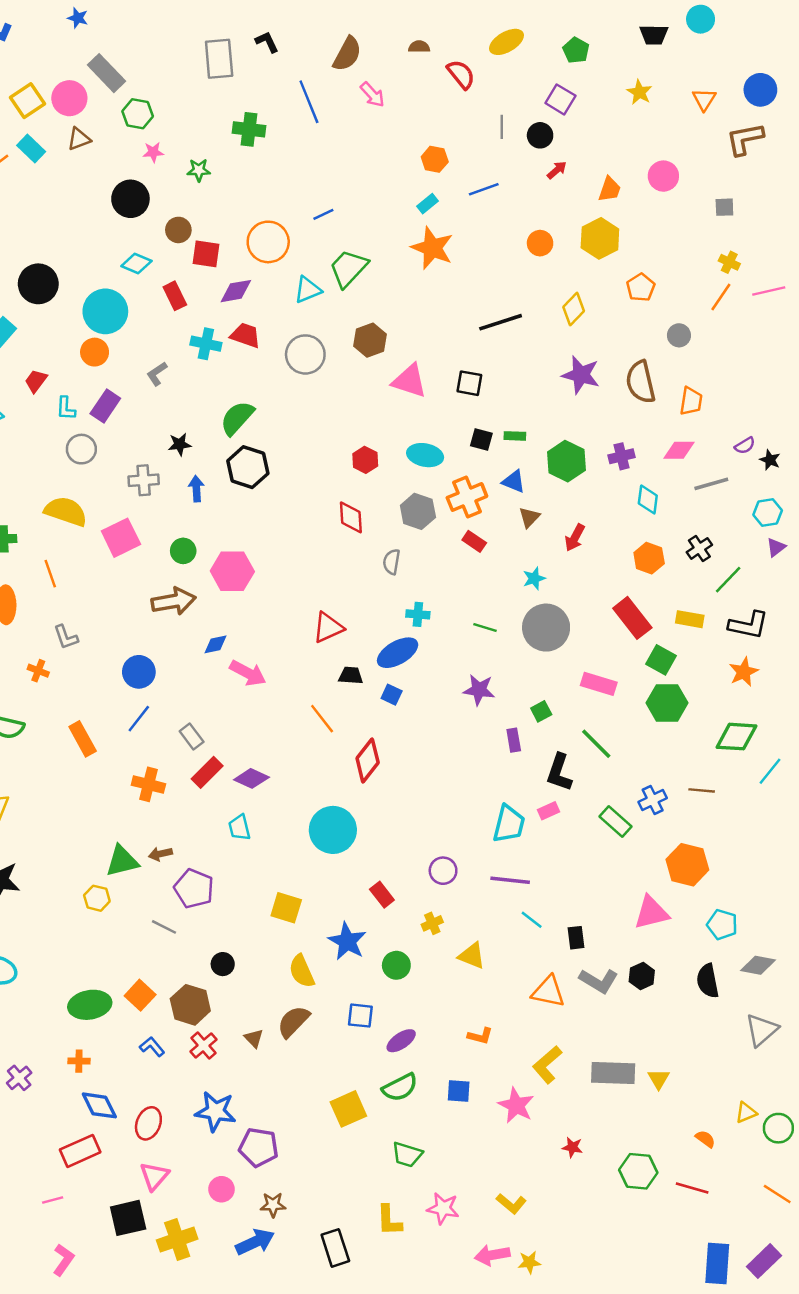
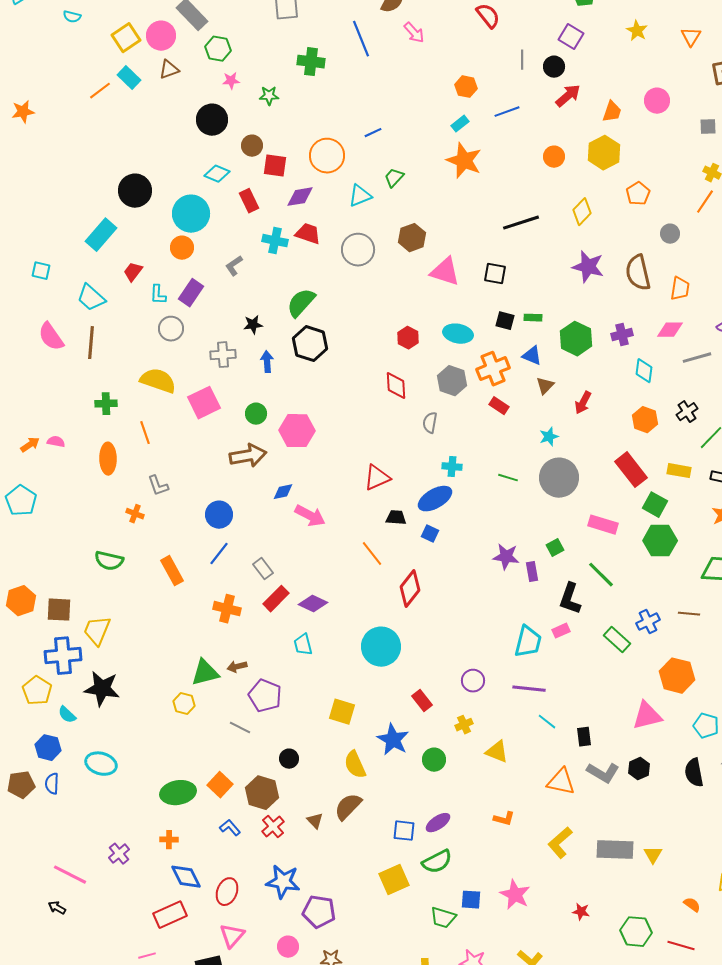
red arrow: (557, 170) -> (568, 96), size x1.5
green trapezoid: (348, 268) -> (394, 178), size x0.6
purple star: (479, 690) -> (506, 557), moved
blue square: (360, 1016) -> (404, 831), moved
blue square: (459, 1091) -> (471, 900), moved
pink star: (516, 1105) -> (515, 895), moved

